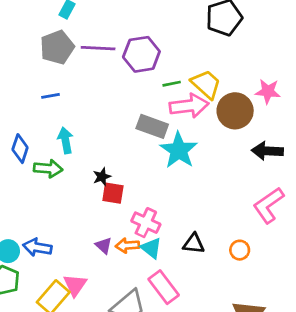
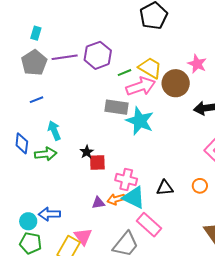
pink star: (268, 91) -> (197, 64), turned 30
purple triangle: (104, 246) -> (98, 203), turned -40
cyan triangle: (151, 248) -> (134, 198), size x1.4

